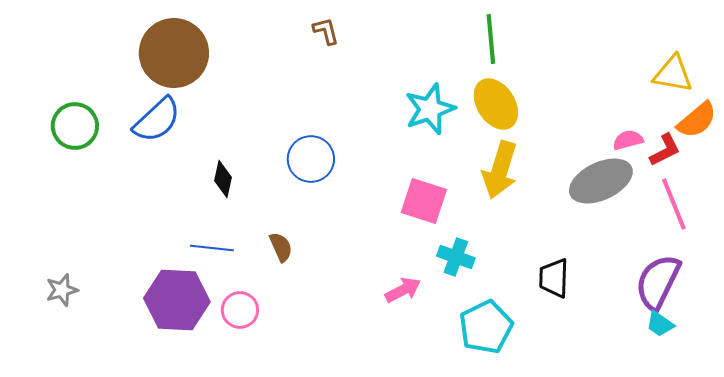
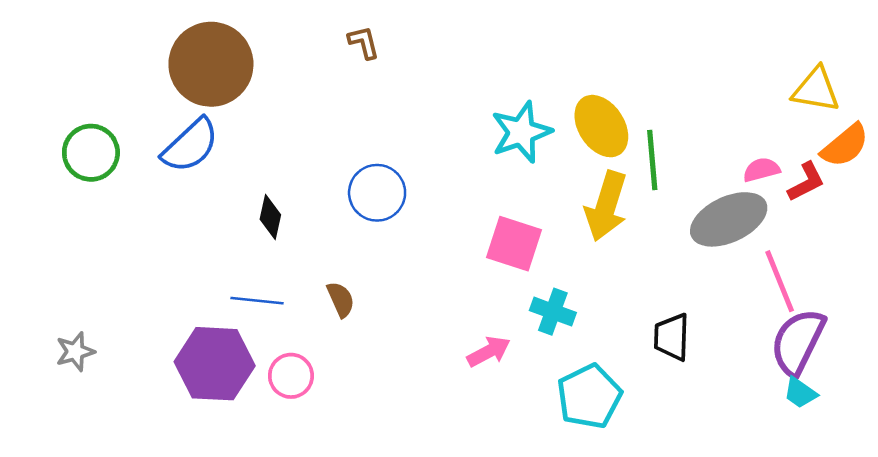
brown L-shape: (326, 31) -> (364, 42), moved
green line: (491, 39) -> (652, 160), moved
pink line: (674, 204) -> (780, 281), moved

